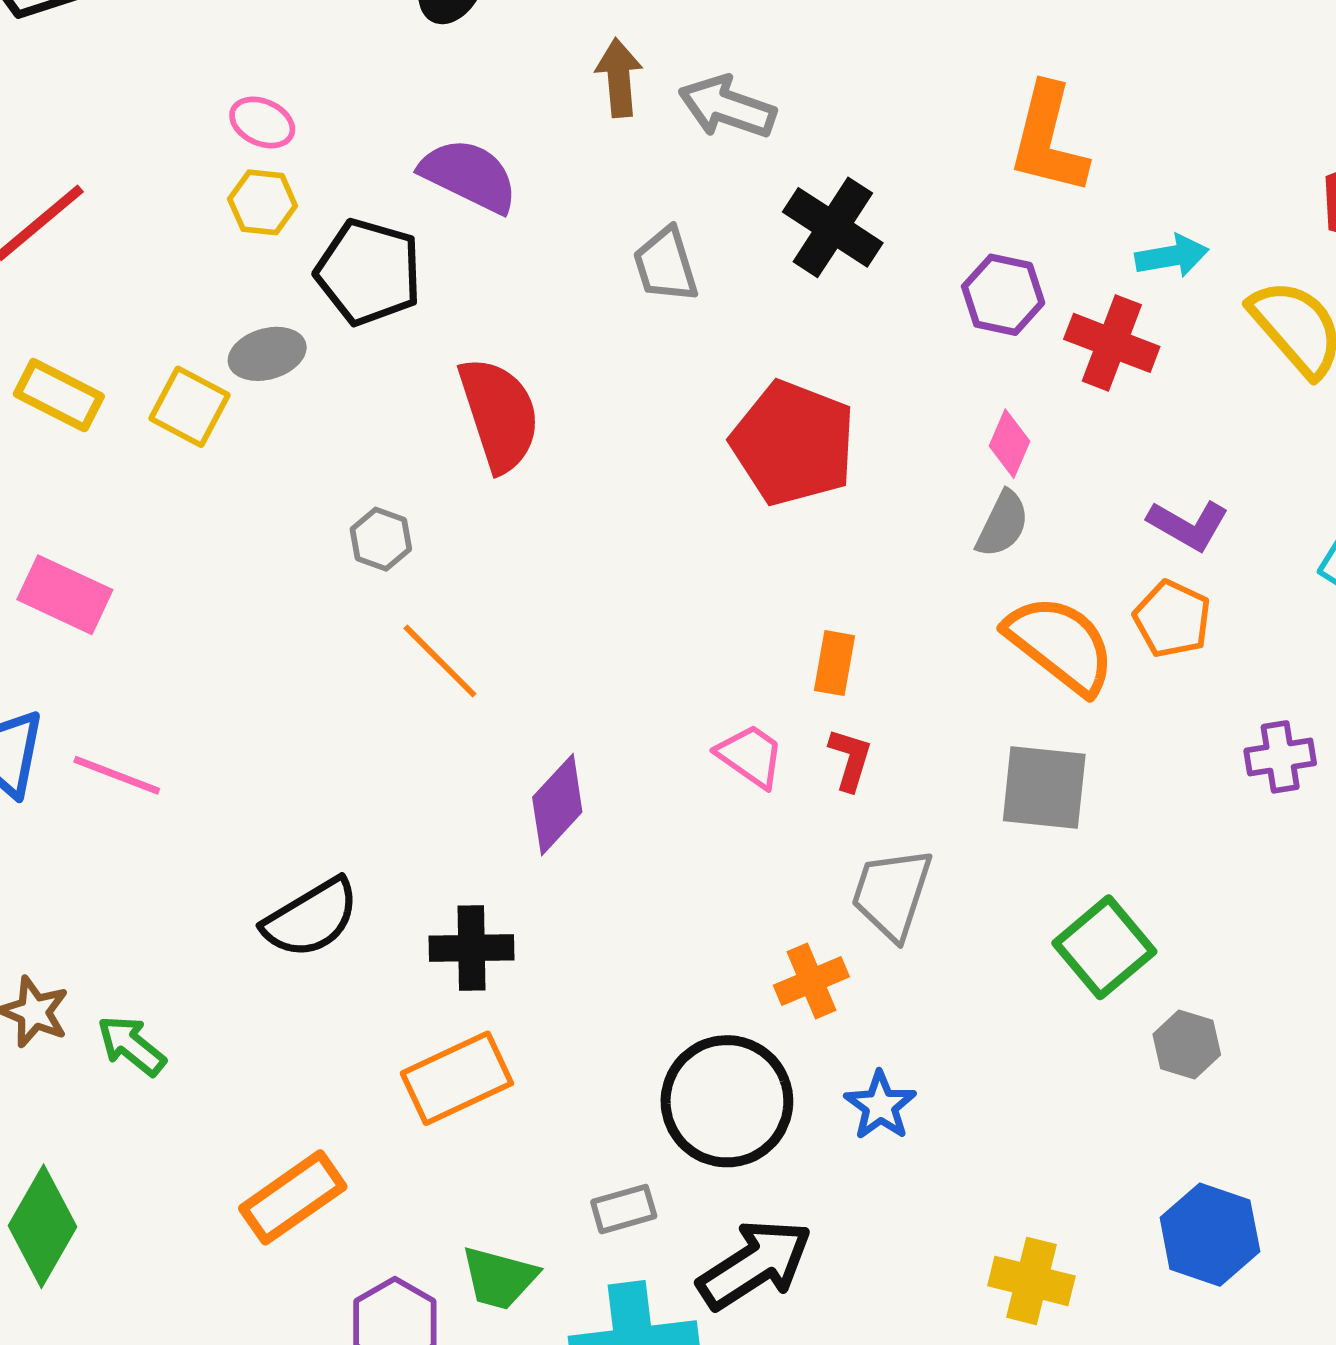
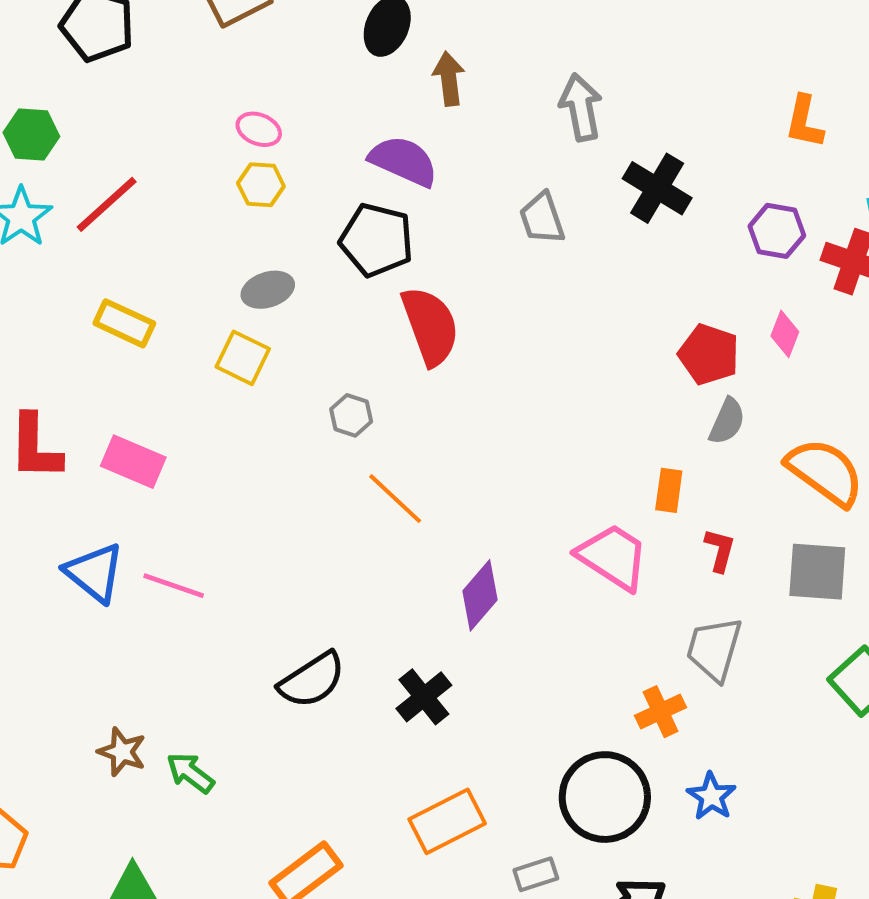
brown arrow: (619, 78) -> (449, 79), moved
gray arrow: (727, 107) -> (581, 107), turned 62
orange L-shape: (1048, 139) -> (804, 122), size x0.7
black pentagon: (369, 272) -> (377, 240), moved
yellow square: (190, 407) -> (243, 358), moved
red pentagon: (793, 443) -> (709, 354), moved, size x0.7
gray semicircle: (1003, 524) -> (727, 421), moved
pink trapezoid: (751, 756) -> (613, 557), size x1.5
red L-shape: (850, 759) -> (720, 550), moved
black cross: (471, 948) -> (424, 697), turned -36
orange rectangle: (457, 1078) -> (447, 821), moved

